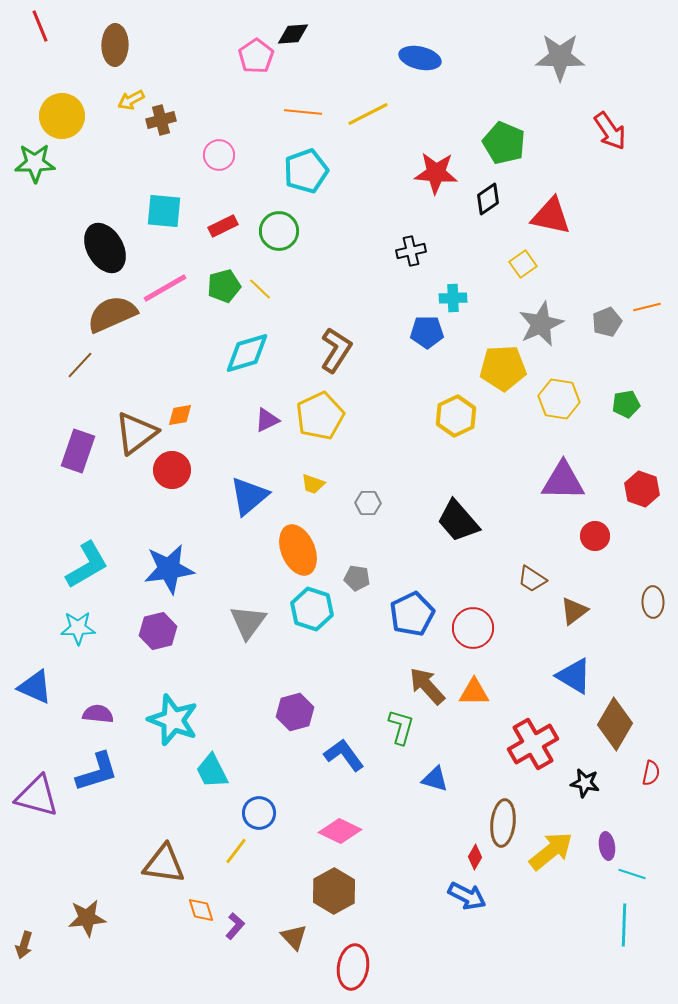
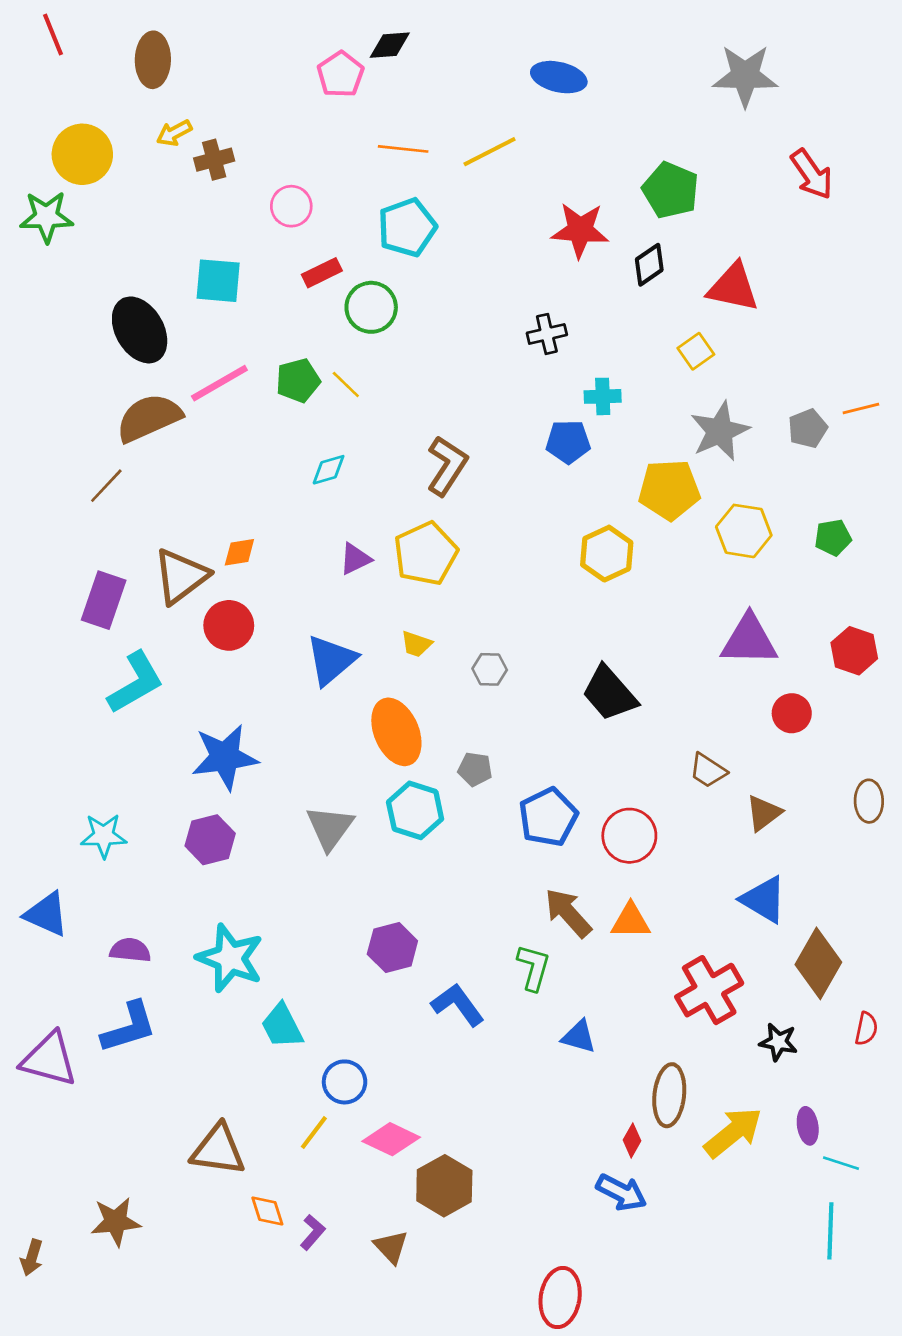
red rectangle: (223, 226) -> (322, 273), moved
cyan diamond: (247, 353) -> (329, 470), size x0.6
cyan L-shape: (87, 565) -> (136, 683), moved
pink diamond: (340, 831) -> (391, 1139), moved
red ellipse: (353, 967) -> (560, 1298), moved

